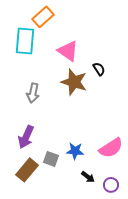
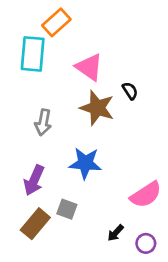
blue star: (75, 151) -> (85, 163), moved, size x1.4
black arrow: (88, 177) -> (116, 233), turned 96

